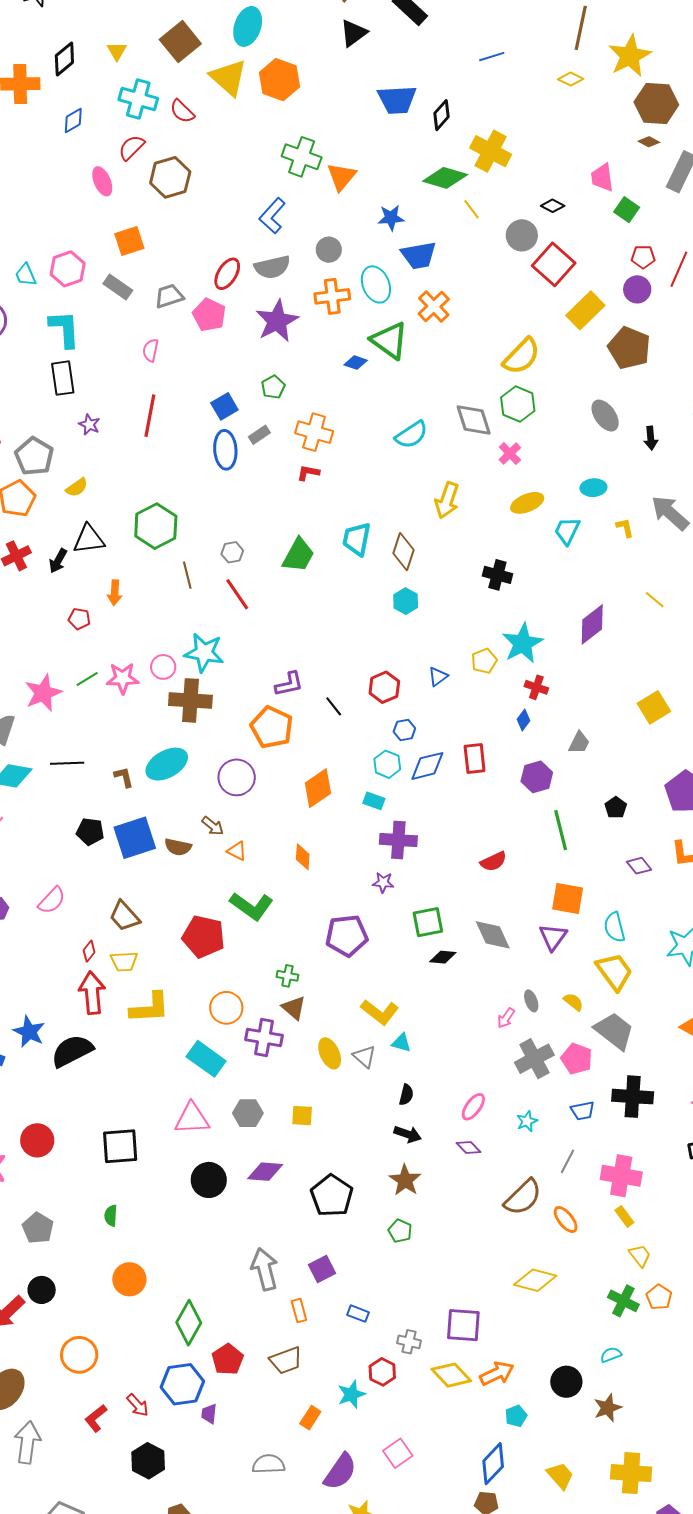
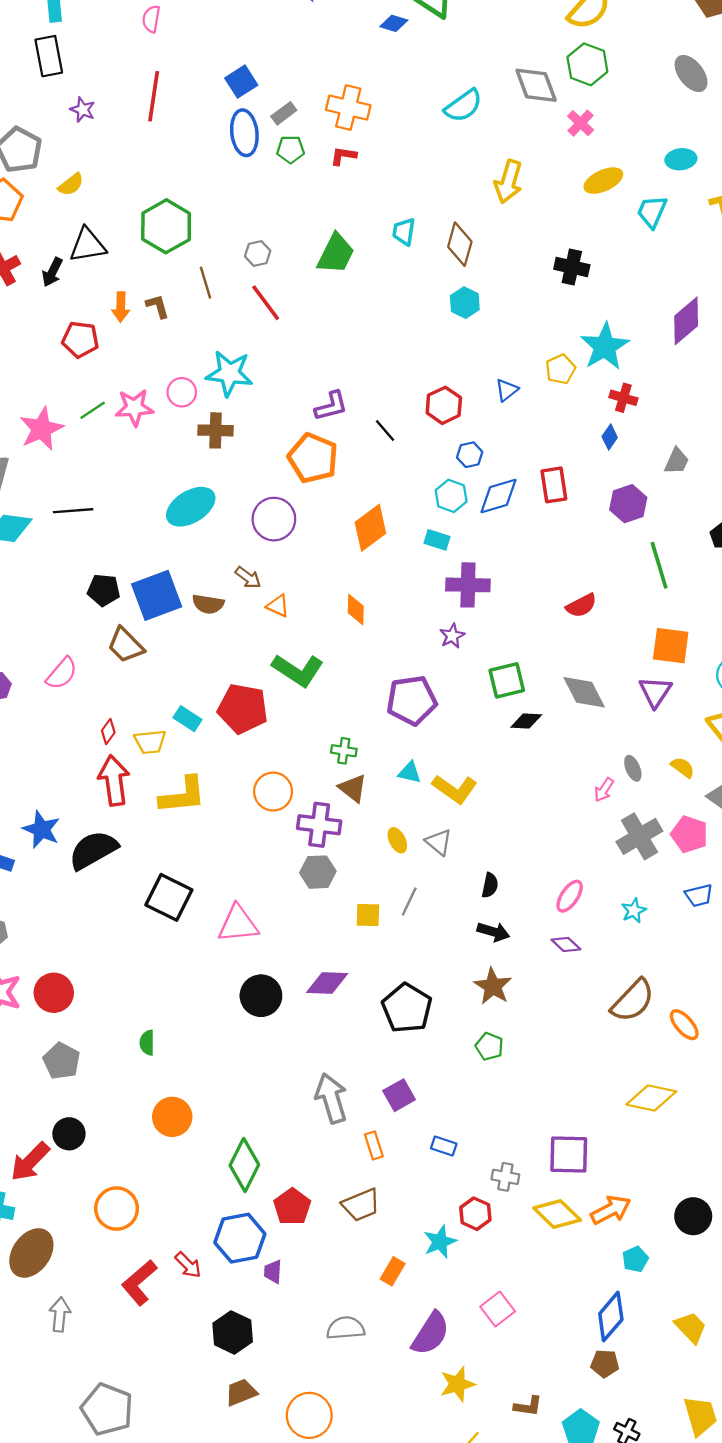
green pentagon: (273, 387) -> (291, 149), moved, turned 30
cyan trapezoid: (357, 539) -> (404, 232), size x0.7
red pentagon: (79, 619) -> (80, 339), size x1.4
brown cross: (190, 700) -> (216, 430), size x0.7
brown L-shape: (124, 777) -> (158, 306), moved
purple star: (383, 883) -> (452, 636), turned -30
brown trapezoid: (124, 916) -> (126, 645), moved
cyan triangle: (401, 1043) -> (410, 772), moved
yellow ellipse: (330, 1053) -> (397, 840), size x0.7
cyan rectangle: (206, 1059) -> (187, 719), moved, size x0.6
gray hexagon: (248, 1113) -> (318, 872), moved
red circle: (37, 1140) -> (54, 993), moved
black square: (120, 1146) -> (169, 897), moved, turned 33
gray line: (567, 1161) -> (409, 902), moved
red L-shape: (96, 1418) -> (139, 1283), size x1.4
gray arrow: (27, 1442) -> (60, 1314), size x0.7
black hexagon: (148, 1461) -> (233, 1332), moved

